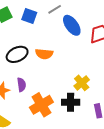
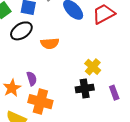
black ellipse: (17, 54) -> (21, 31), moved
orange cross: (41, 105) -> (40, 102), moved, turned -35

